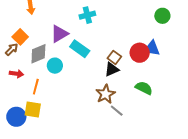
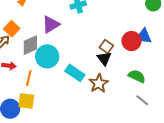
cyan rectangle: (80, 49) -> (75, 73), moved
cyan circle: (55, 66) -> (47, 56), size x1.5
black triangle: (112, 69) -> (104, 59), turned -42
gray line: (117, 111) -> (142, 100), moved

